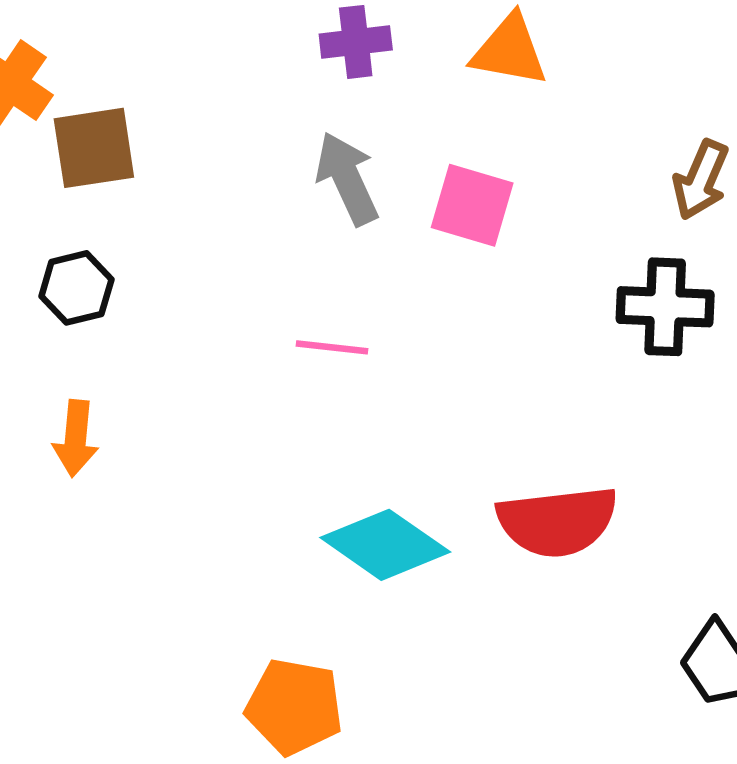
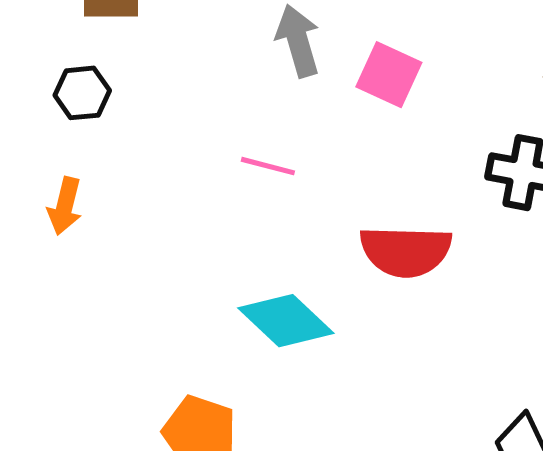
red semicircle: (557, 521) -> (406, 251), moved

